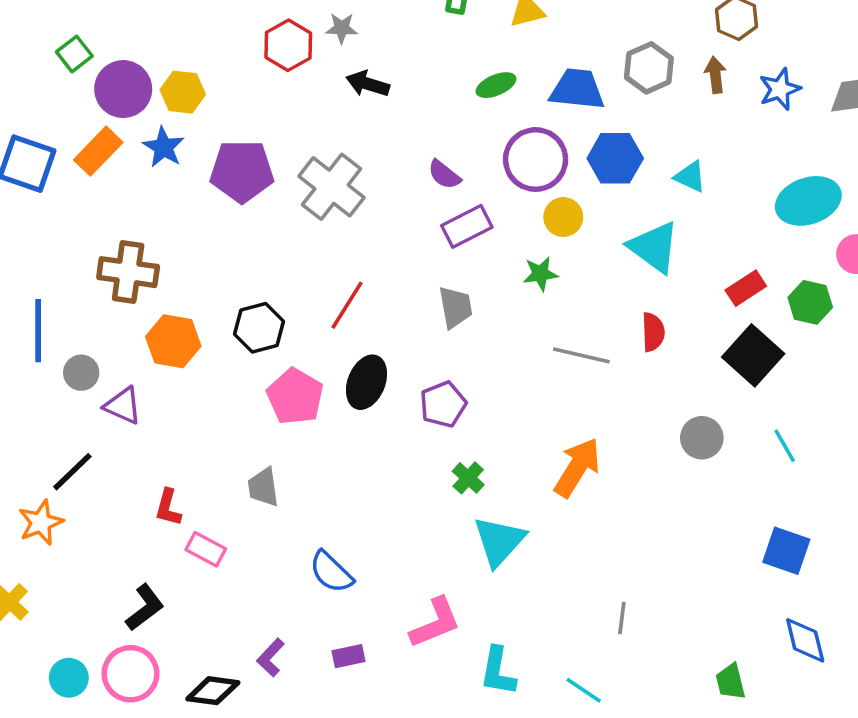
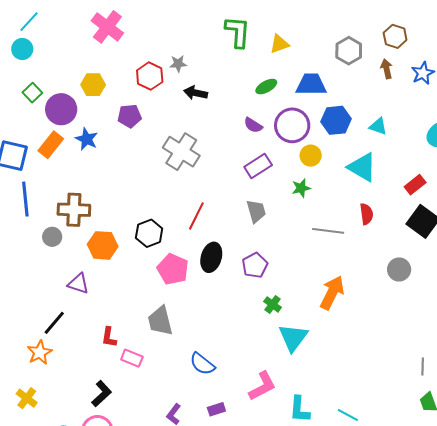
gray hexagon: (649, 68) -> (349, 51), moved
yellow hexagon: (183, 92) -> (93, 85), moved
purple pentagon: (242, 171) -> (130, 116), moved, size x0.7
purple semicircle: (444, 175) -> (253, 125), moved
blue line: (38, 331) -> (25, 199), moved
gray circle: (81, 373) -> (52, 237), moved
gray trapezoid: (263, 487) -> (160, 321), size x1.4
gray line: (622, 618) -> (423, 366), moved

